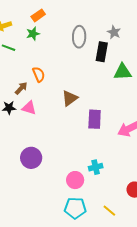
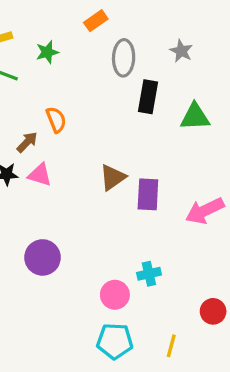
orange rectangle: (38, 15) -> (96, 21), moved
black rectangle: (102, 52) -> (148, 97), moved
brown triangle: (70, 98) -> (113, 177), moved
yellow line: (109, 211) -> (171, 346), turned 64

